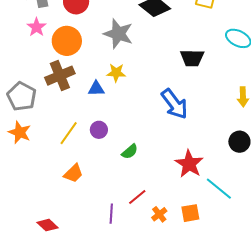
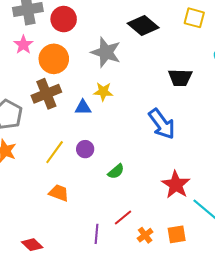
orange trapezoid: (73, 173) -> (59, 193), turned -115

